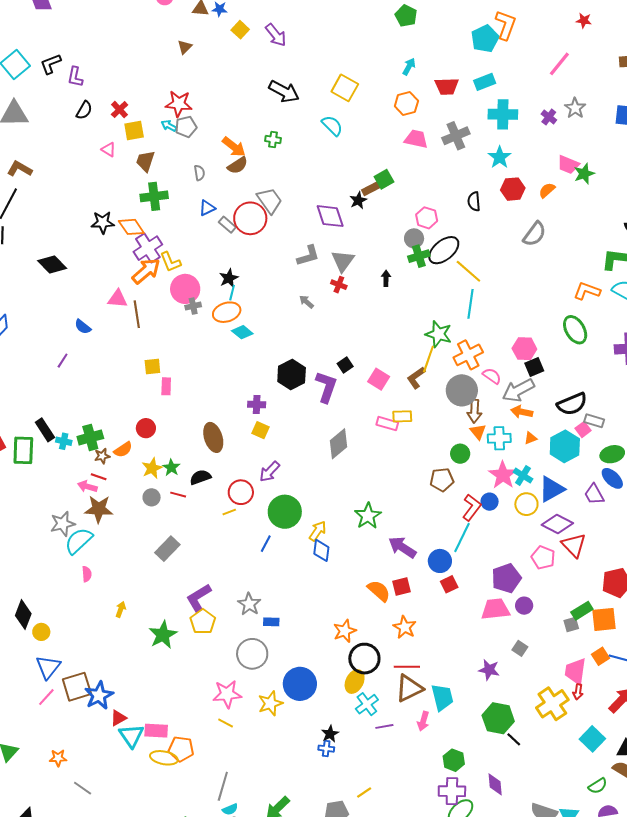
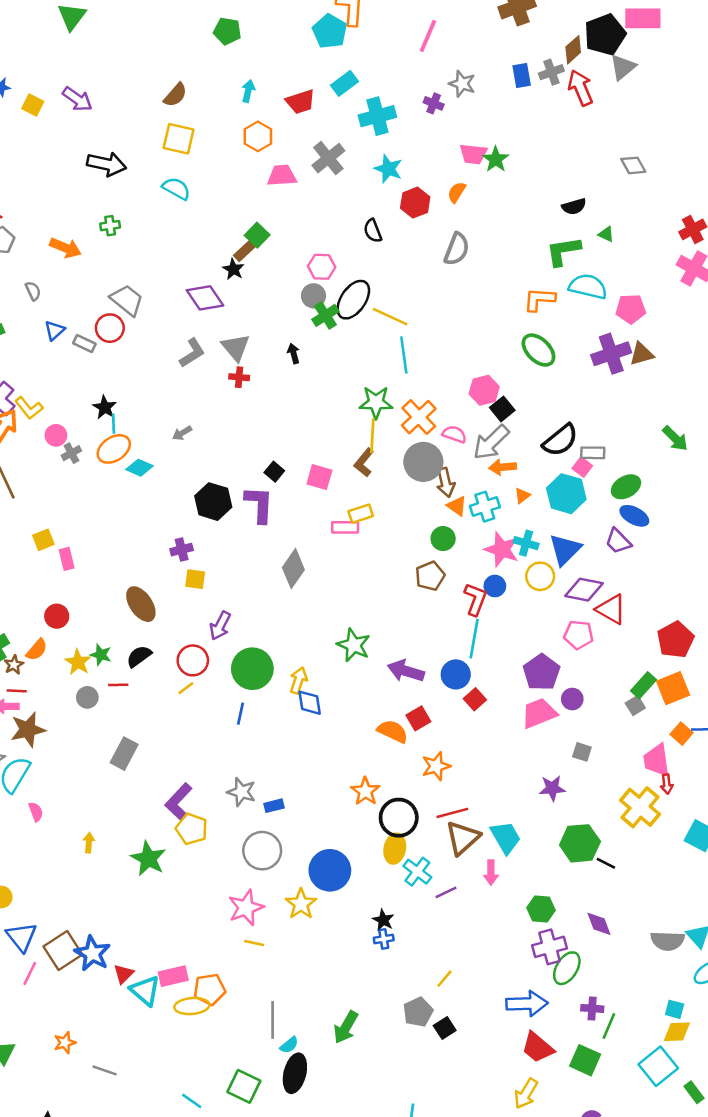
brown semicircle: (238, 165) -> (175, 95), moved
red circle: (250, 218) -> (110, 328), size x0.7
pink circle: (185, 289) -> (56, 435), size x0.6
gray arrow: (307, 302) -> (182, 433), moved, turned -56
orange star: (405, 627) -> (436, 766), turned -30

